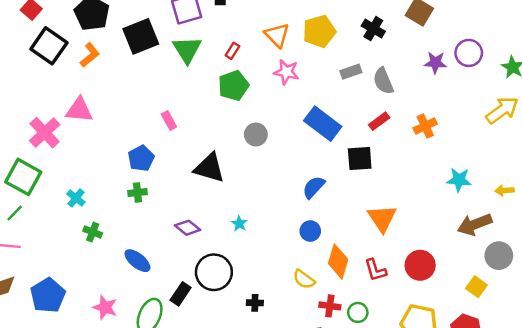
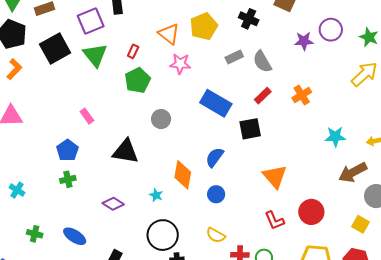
green cross: (93, 232) -> (35, 234), moved
orange diamond: (338, 261) -> (183, 175), moved
black circle: (214, 272) -> (163, 235), moved

